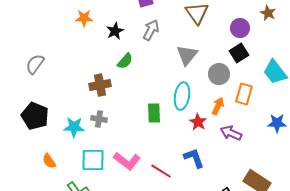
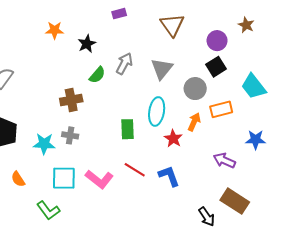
gray arrow: (151, 30) -> (124, 64), moved
orange rectangle: (244, 94) -> (221, 109), turned 60
purple arrow: (231, 133) -> (224, 160), moved
red line: (161, 171) -> (135, 170), moved

